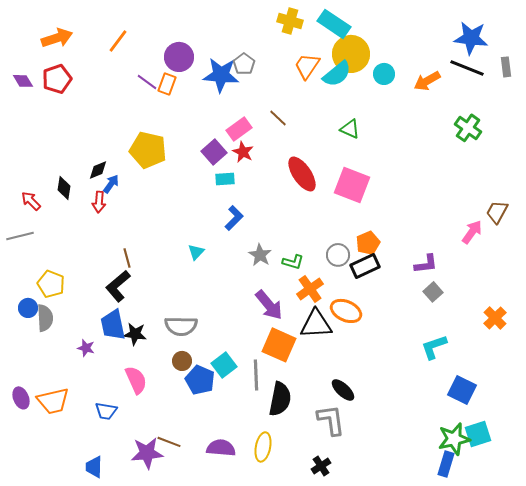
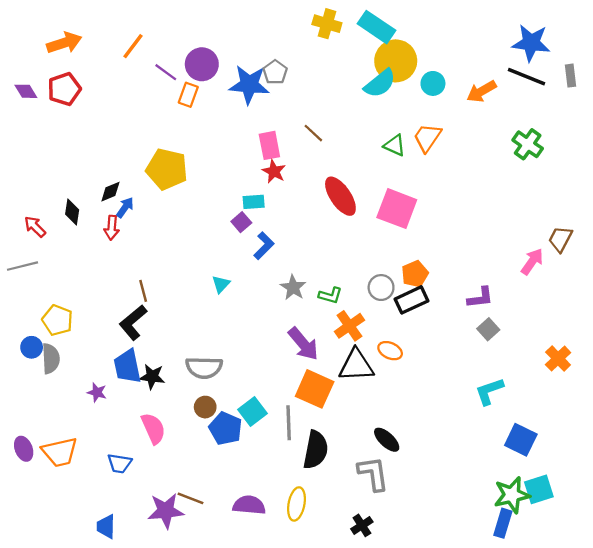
orange trapezoid: (307, 66) -> (427, 138), moved
purple line: (147, 82) -> (166, 72), moved
pink rectangle: (239, 129) -> (269, 145), turned -65
purple square: (214, 152) -> (241, 222), moved, size x0.7
orange ellipse: (346, 311) -> (390, 351), size x0.7

